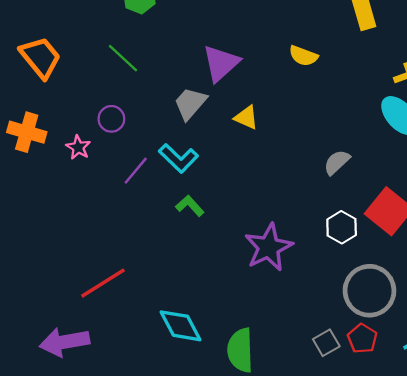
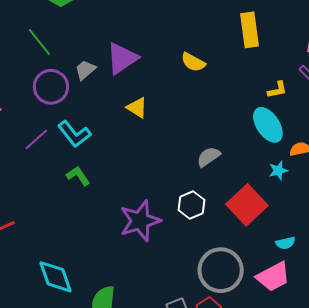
gray trapezoid: (190, 103) -> (85, 70), moved, size x0.7
purple circle: (111, 119) -> (51, 87), moved, size x1.5
white hexagon: (342, 227) -> (191, 205), moved

